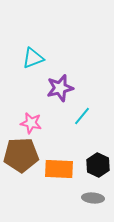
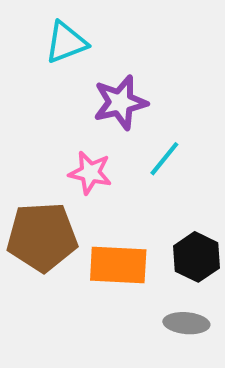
pink star: (31, 123) -> (90, 173), moved

